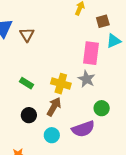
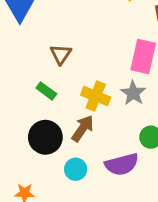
brown triangle: (27, 35) -> (61, 54), moved
black circle: (29, 115) -> (45, 137), size x1.5

